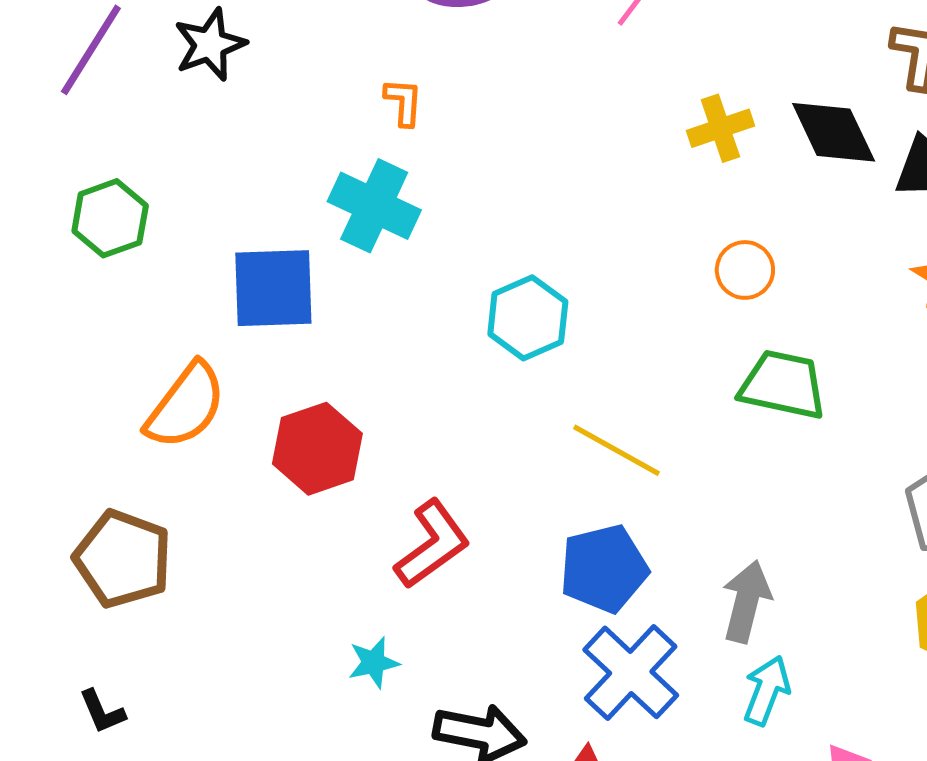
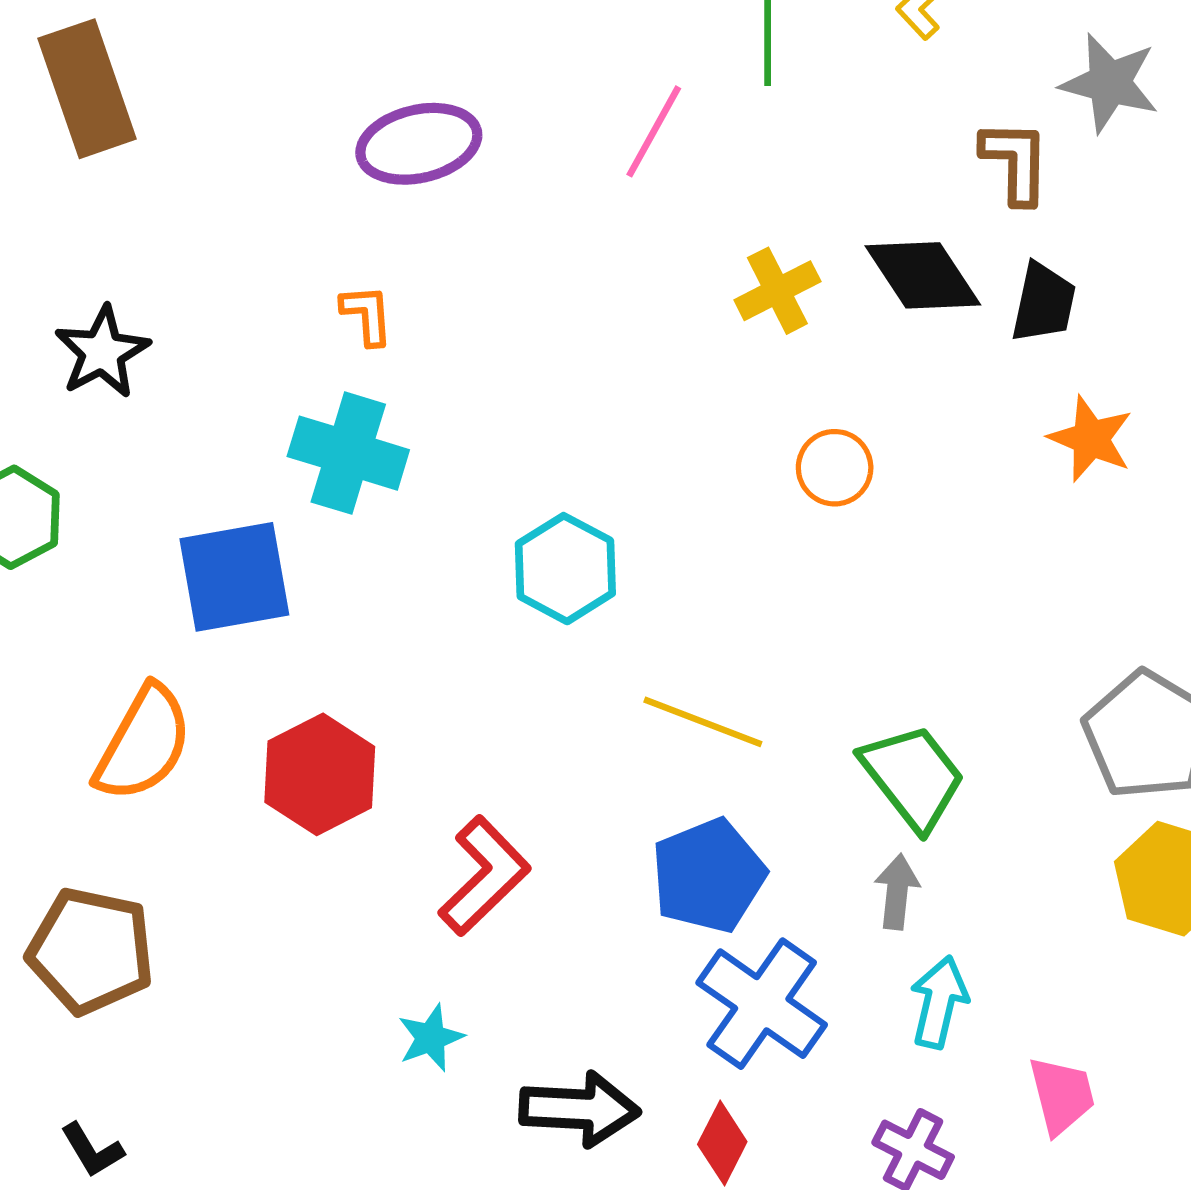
black star: (210, 45) -> (102, 352), moved
green trapezoid: (783, 385) -> (913, 777), moved, turned 48
gray arrow: (746, 601) -> (897, 892), size x0.7

